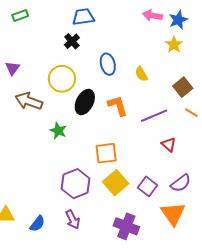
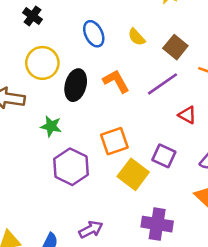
black cross: (72, 41) -> (33, 16), moved
brown square: (183, 87) -> (175, 47), moved
purple hexagon: (75, 184) -> (71, 167), moved
purple square: (147, 186) -> (164, 156), moved
purple arrow: (73, 220) -> (91, 229), turned -78

